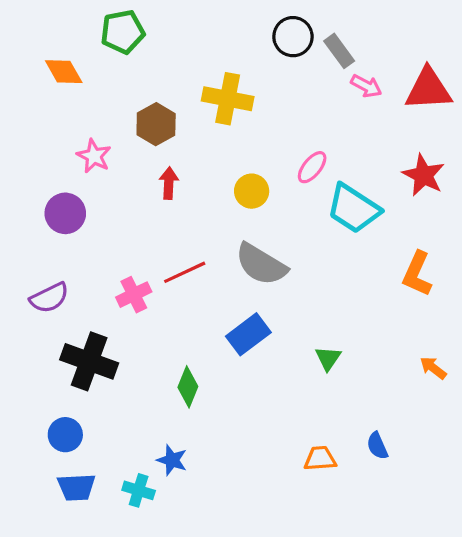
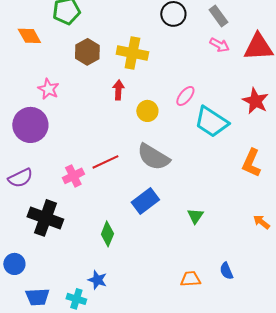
gray rectangle: (339, 51) -> (218, 16), moved
brown hexagon: (156, 124) -> (87, 52), moved
red arrow: (169, 183) -> (118, 90), moved
purple circle: (65, 213) -> (30, 125), size x1.4
blue circle: (65, 435) -> (14, 264), moved

